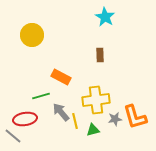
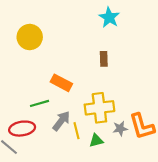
gray arrow: (61, 112) -> (61, 121), turned 78

